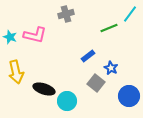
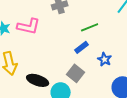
green line: (109, 28) -> (90, 27), moved
gray square: (96, 83) -> (76, 73), moved

